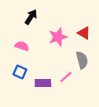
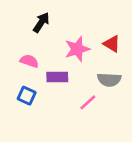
gray semicircle: (82, 60) -> (109, 80), turned 108
purple rectangle: (43, 83) -> (57, 77), moved

